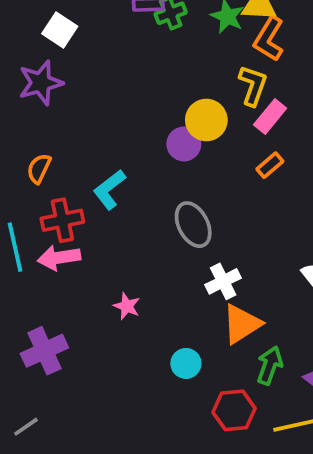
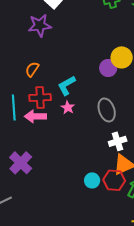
pink star: (127, 306) -> (68, 108), moved
purple cross: (44, 351) -> (21, 163), turned -30
red hexagon: (234, 410) -> (114, 180), moved

